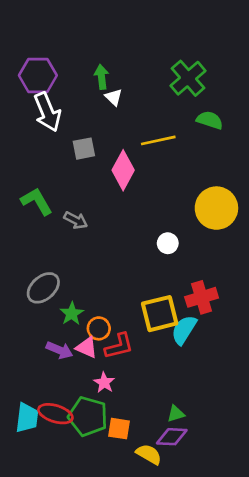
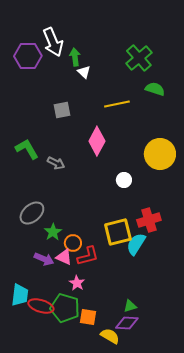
white arrow: (47, 112) -> (53, 42), moved
pink diamond: (123, 170) -> (97, 141), moved
cyan trapezoid: (27, 418) -> (20, 295), moved

